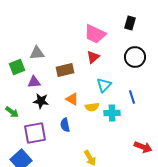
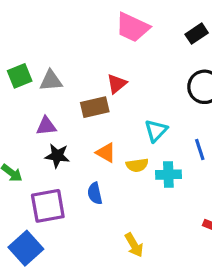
black rectangle: (130, 23) -> (197, 34), turned 40
pink trapezoid: (95, 34) -> (132, 27), moved
red triangle: (93, 57) -> (117, 84), moved
green square: (17, 67) -> (20, 76), moved

